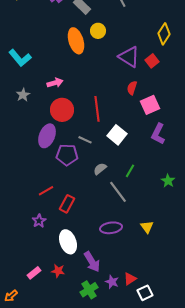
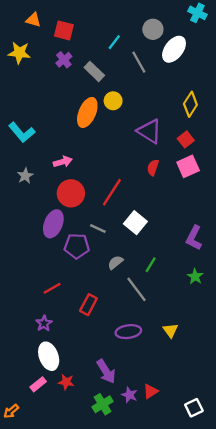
orange ellipse: (76, 41) -> (87, 112), turned 40
red square: (152, 61) -> (186, 139), moved
pink square: (150, 105) -> (188, 166), moved
red line: (97, 109) -> (112, 192), turned 40
purple L-shape: (158, 134) -> (194, 238), moved
red rectangle: (67, 204) -> (88, 305), moved
white ellipse: (68, 242) -> (49, 356), moved
white square: (145, 293) -> (194, 408), moved

